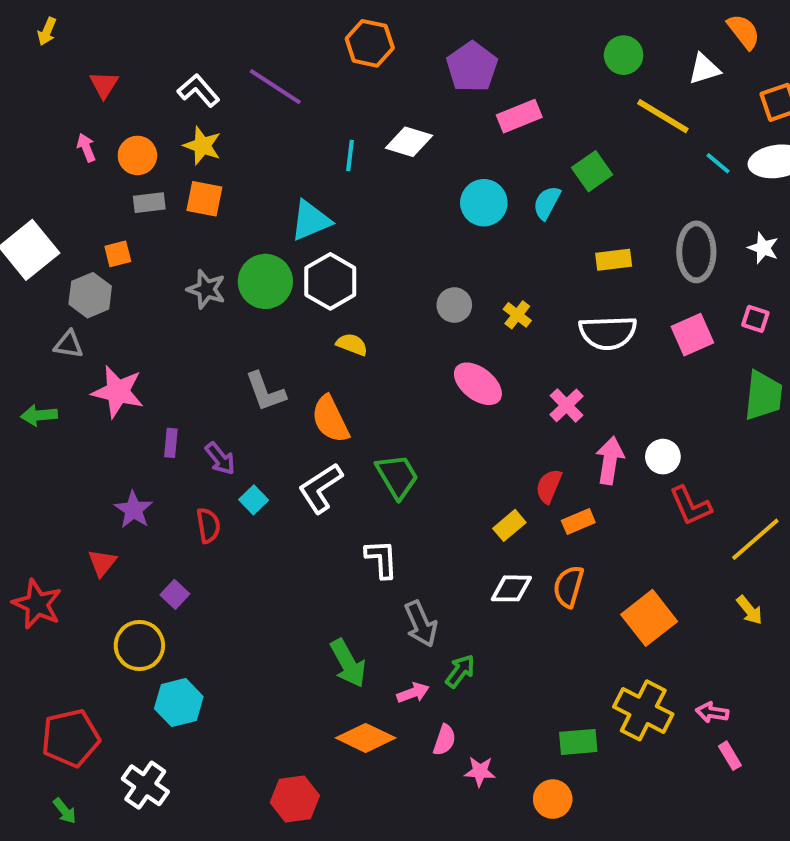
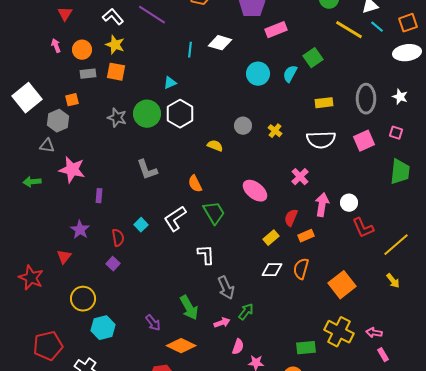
cyan line: (718, 163) -> (377, 27), moved
cyan triangle: (311, 220) -> (170, 83), size x0.6
yellow semicircle: (352, 344) -> (215, 146), moved
pink ellipse: (478, 384) -> (255, 191), moved
orange semicircle: (330, 419) -> (195, 184), moved, size x0.7
purple arrow: (220, 459) -> (153, 323), moved
purple square: (175, 594) -> (113, 264), moved
orange diamond: (366, 738) -> (181, 346), moved

